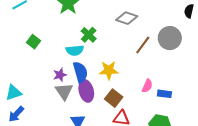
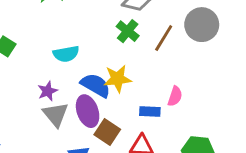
green cross: (89, 35) -> (128, 31), moved
blue semicircle: (80, 72) -> (96, 85), moved, turned -40
blue rectangle: (164, 94) -> (150, 111), moved
brown square: (114, 98) -> (107, 132), moved

